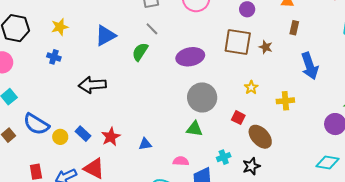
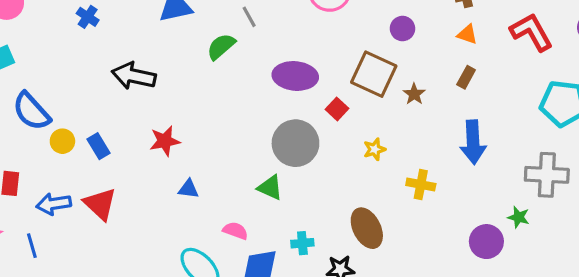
red square: (238, 118) -> (337, 109), moved
red star: (111, 137) -> (165, 141), moved

